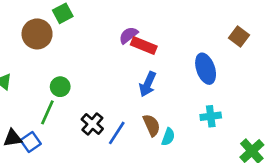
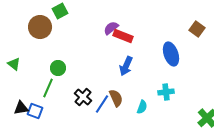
cyan cross: (211, 116) -> (166, 92), moved
brown semicircle: (152, 125) -> (116, 98), moved
blue square: (31, 142) -> (35, 111), turned -35

